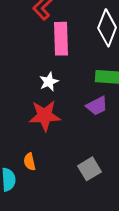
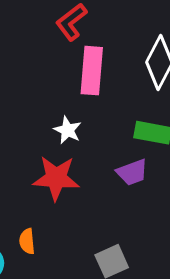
white star: (49, 82) -> (68, 130), turned -30

